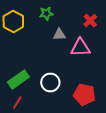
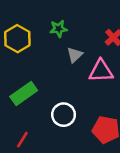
gray triangle: (59, 34) -> (75, 55), turned -40
green rectangle: (18, 80) -> (24, 93), moved

